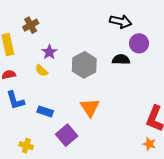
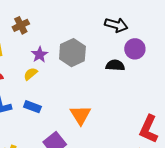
gray hexagon: (84, 65) -> (72, 53), moved
yellow semicircle: (42, 71) -> (31, 74), turned 96
blue rectangle: (45, 111) -> (32, 107), moved

